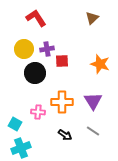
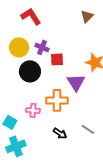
purple cross: (47, 49) -> (42, 47), turned 32
purple triangle: (93, 101) -> (76, 82), moved

